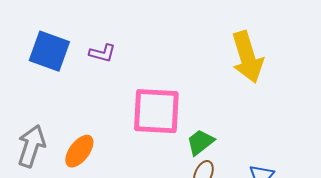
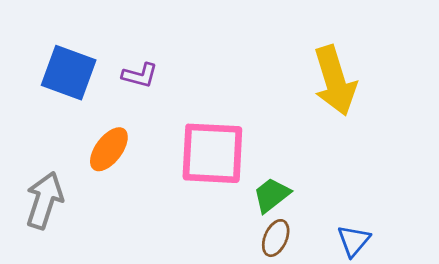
orange ellipse: (79, 151) -> (109, 149), moved

